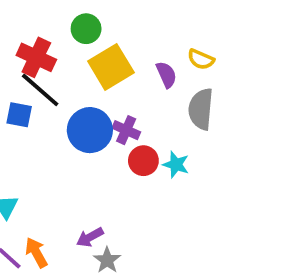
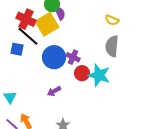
yellow square: (111, 67) -> (47, 24), moved
purple semicircle: (166, 75) -> (60, 13), moved
cyan star: (176, 165) -> (99, 75), size x1.6
purple arrow: (90, 237) -> (54, 91), moved

